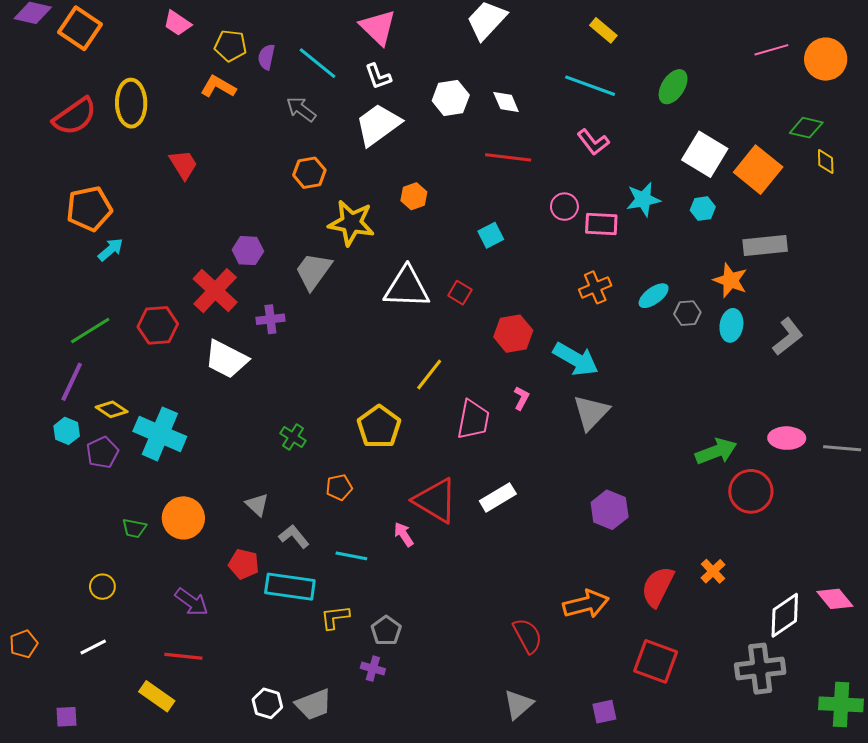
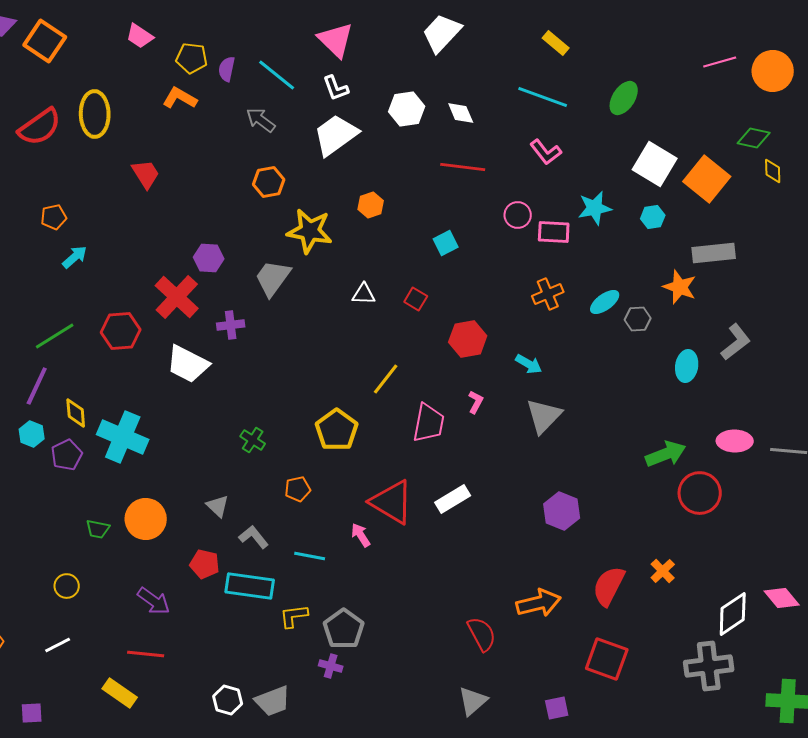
orange pentagon: (89, 209) -> (54, 217), size x0.6
white triangle: (407, 287) -> (364, 294), size x0.5
cyan ellipse: (731, 325) -> (687, 366), moved
cyan arrow: (576, 359) -> (529, 364), size x0.6
yellow diamond: (112, 409) -> (76, 413), turned 52
gray pentagon: (386, 631) -> (344, 629), size x1.4

